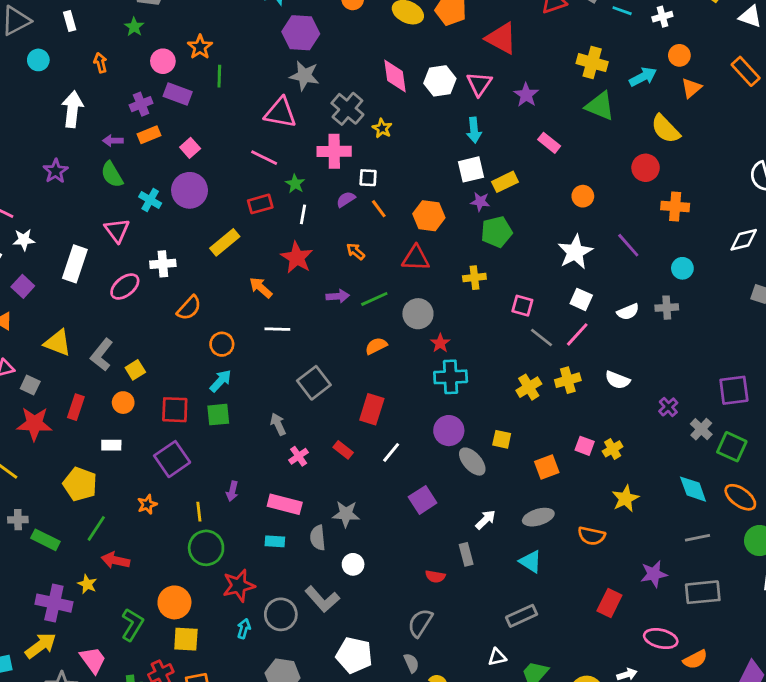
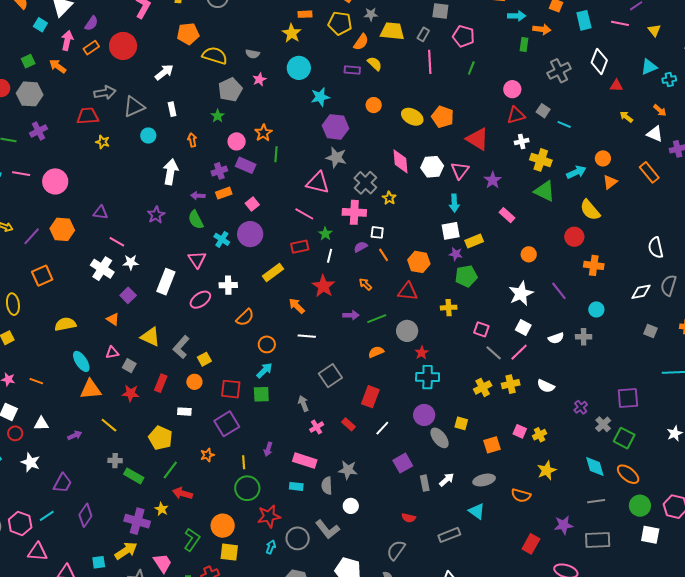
white cross: (662, 17) -> (522, 141), moved
red star: (34, 424) -> (131, 393), size x0.7
gray rectangle: (466, 554) -> (425, 483), moved
gray rectangle: (522, 616) -> (449, 535), moved

